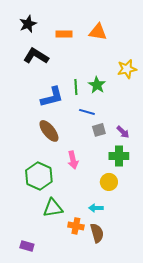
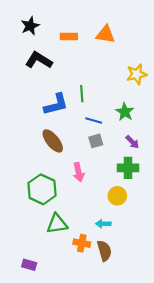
green star: (97, 85) -> (125, 112), moved
gray square: (99, 130) -> (96, 141), moved

